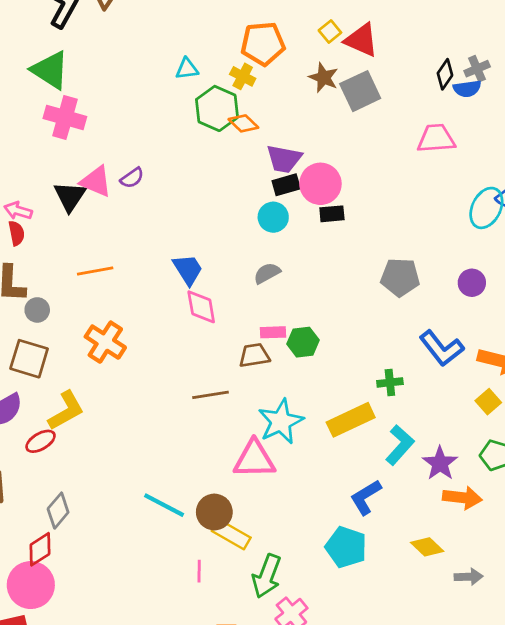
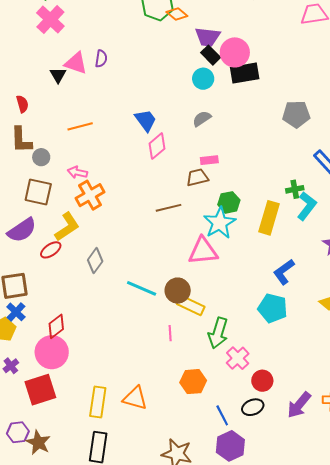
pink cross: (65, 118) -> (50, 19), turned 32
purple semicircle: (132, 178) -> (101, 59), turned -42
black rectangle: (286, 185) -> (211, 55), turned 66
black triangle: (70, 196) -> (58, 75), size x0.7
pink arrow: (18, 211) -> (77, 172), moved
black rectangle: (332, 214) -> (245, 73), size x1.6
pink diamond: (201, 307) -> (157, 146), turned 64
orange cross: (105, 342) -> (90, 195), moved, turned 32
green hexagon: (303, 342) -> (229, 202), moved
yellow rectangle: (351, 420) -> (269, 218), turned -44
cyan L-shape: (400, 445) -> (307, 206), moved
gray diamond: (58, 511) -> (95, 261), moved

